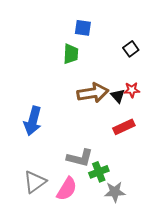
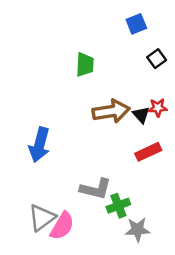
blue square: (83, 28) -> (136, 24), moved, turned -30
pink semicircle: (67, 189) -> (62, 226), moved

